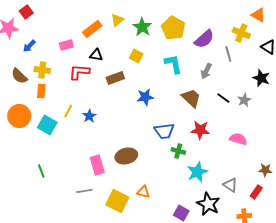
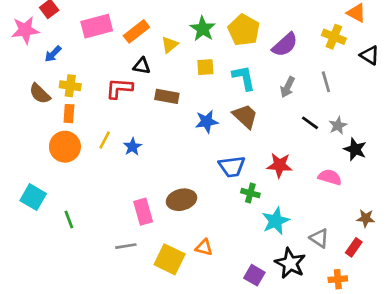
yellow triangle: (117, 20) -> (170, 45), moved
pink rectangle: (66, 45) -> (97, 26), moved, size x1.6
gray line: (228, 54) -> (326, 82), moved
yellow square: (136, 56) -> (205, 67), moved, turned -32
brown rectangle: (115, 78) -> (167, 96), turned 30
black star: (261, 78) -> (355, 149), moved
brown trapezoid: (191, 98) -> (245, 116), moved
orange circle: (19, 116) -> (65, 147), moved
cyan square: (47, 125) -> (33, 197), moved

